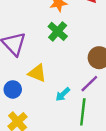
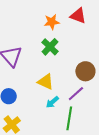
yellow triangle: (37, 73) -> (46, 82), moved

